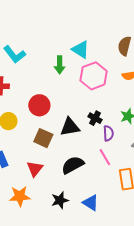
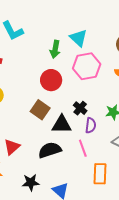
red circle: (39, 105) -> (51, 80), moved
black triangle: (70, 127) -> (62, 124), moved
brown square: (43, 138) -> (40, 110), moved

